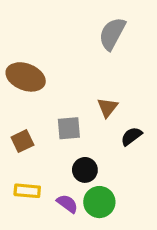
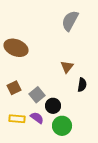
gray square: (69, 128) -> (37, 95), moved, turned -35
black semicircle: (131, 136) -> (82, 85), turned 136
purple semicircle: (67, 204) -> (37, 118), moved

